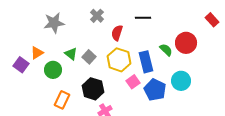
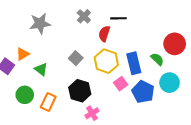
black line: (143, 18) -> (119, 18), moved
green semicircle: (166, 50) -> (157, 59), moved
green triangle: (71, 54) -> (41, 69), moved
green circle: (53, 70) -> (25, 95), moved

